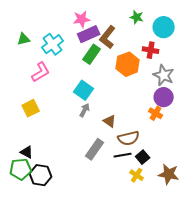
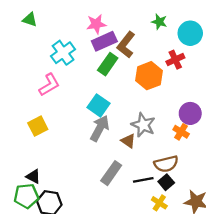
green triangle: (24, 39) -> (30, 19), moved, turned 32
red cross: (151, 50) -> (175, 60), turned -35
gray star: (164, 75) -> (143, 125), moved
gray arrow: (85, 110) -> (100, 128), size x1.6
brown semicircle: (129, 138) -> (166, 164), moved

